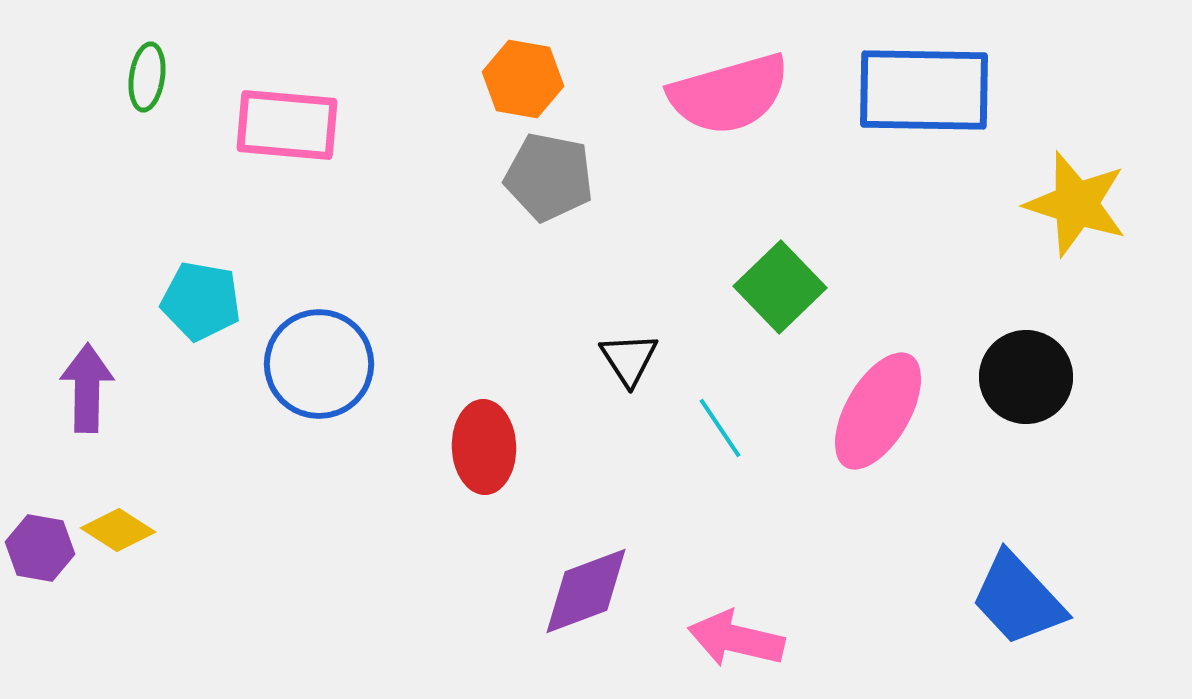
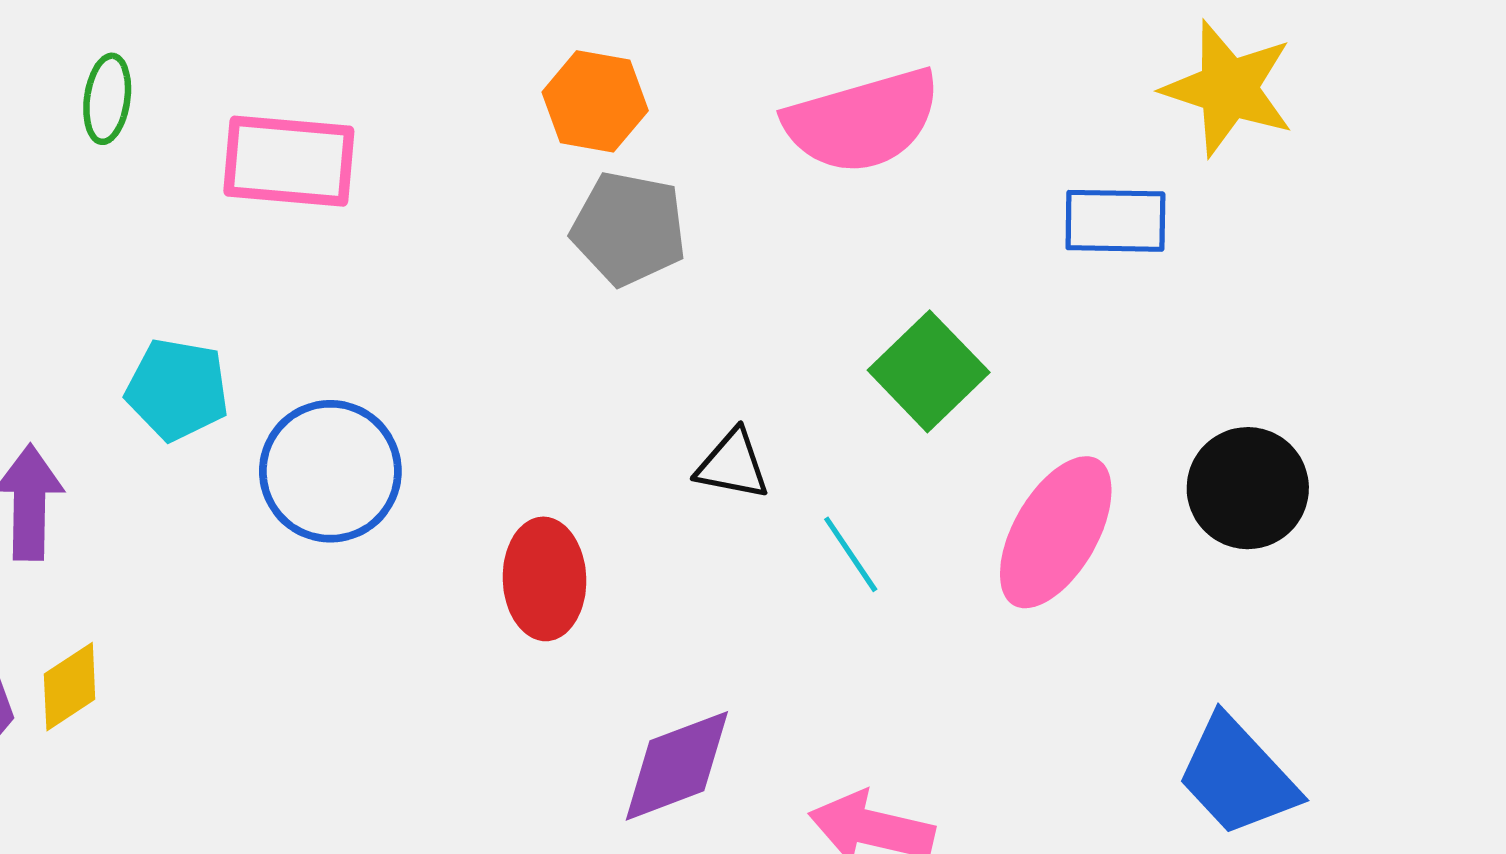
blue rectangle: (924, 90) -> (1115, 221), moved, size x0.6
yellow star: (1076, 204) -> (1228, 88), moved
black triangle: (629, 359) -> (733, 465), turned -46
yellow diamond: (118, 530) -> (70, 687), turned -66

